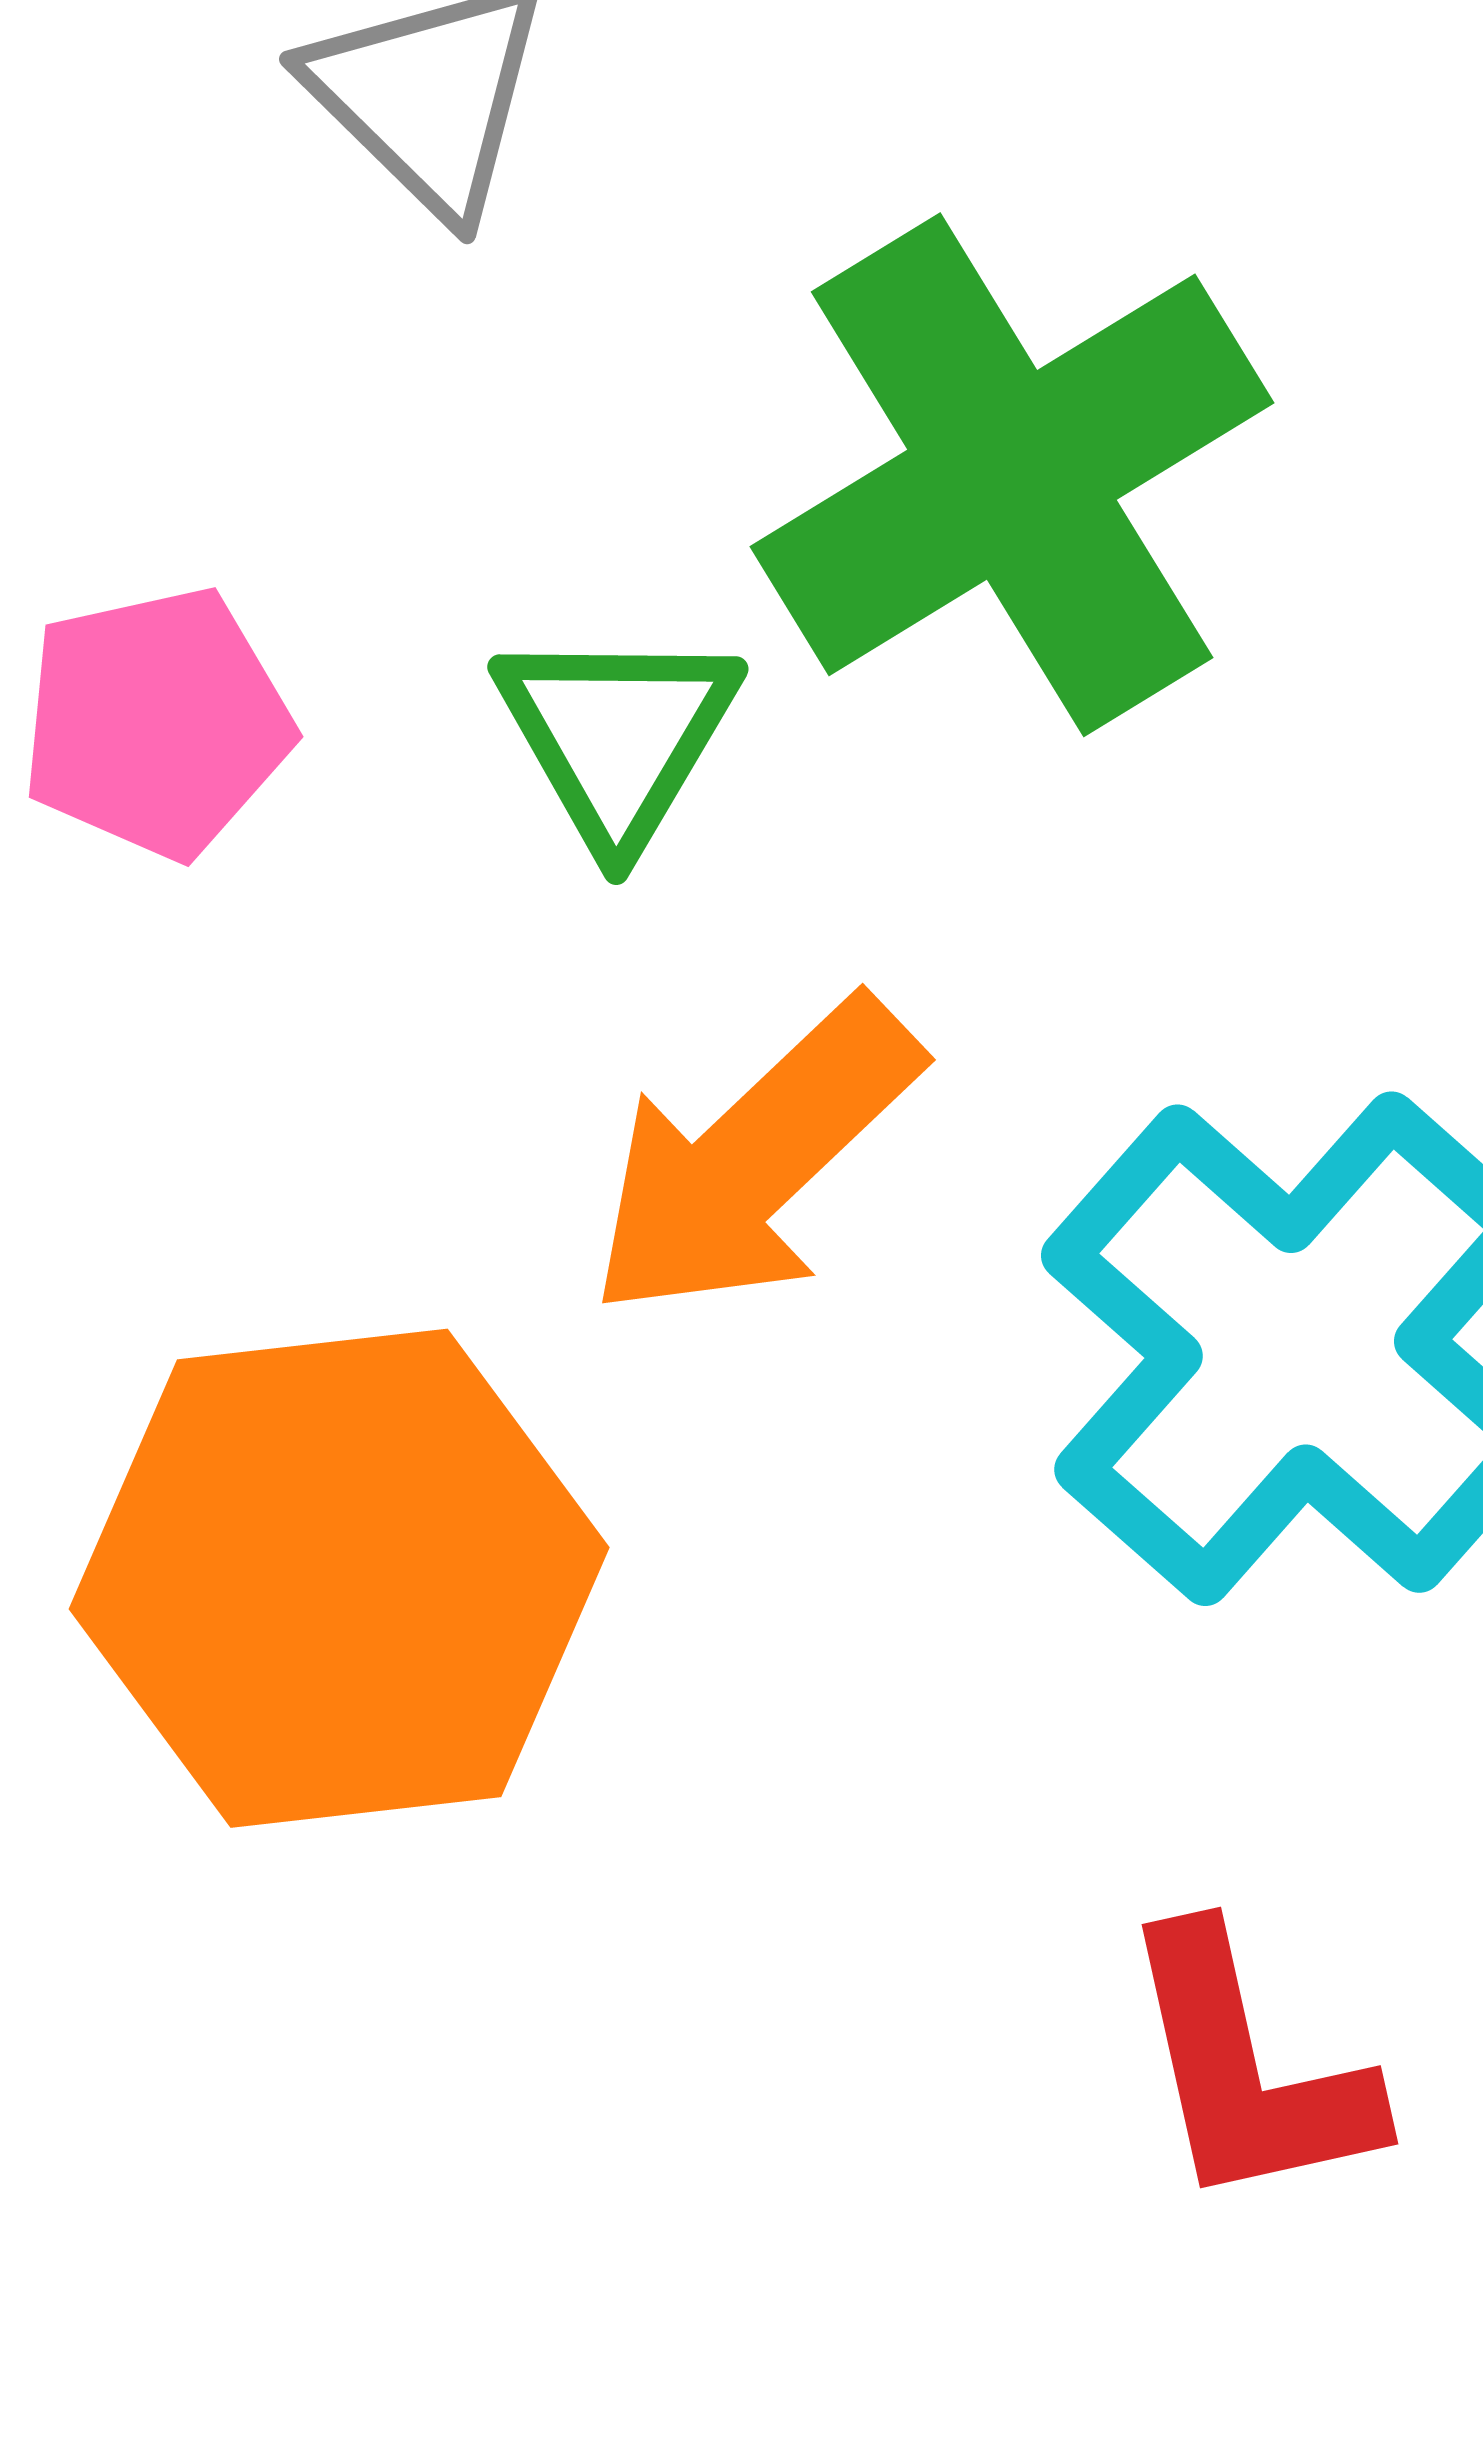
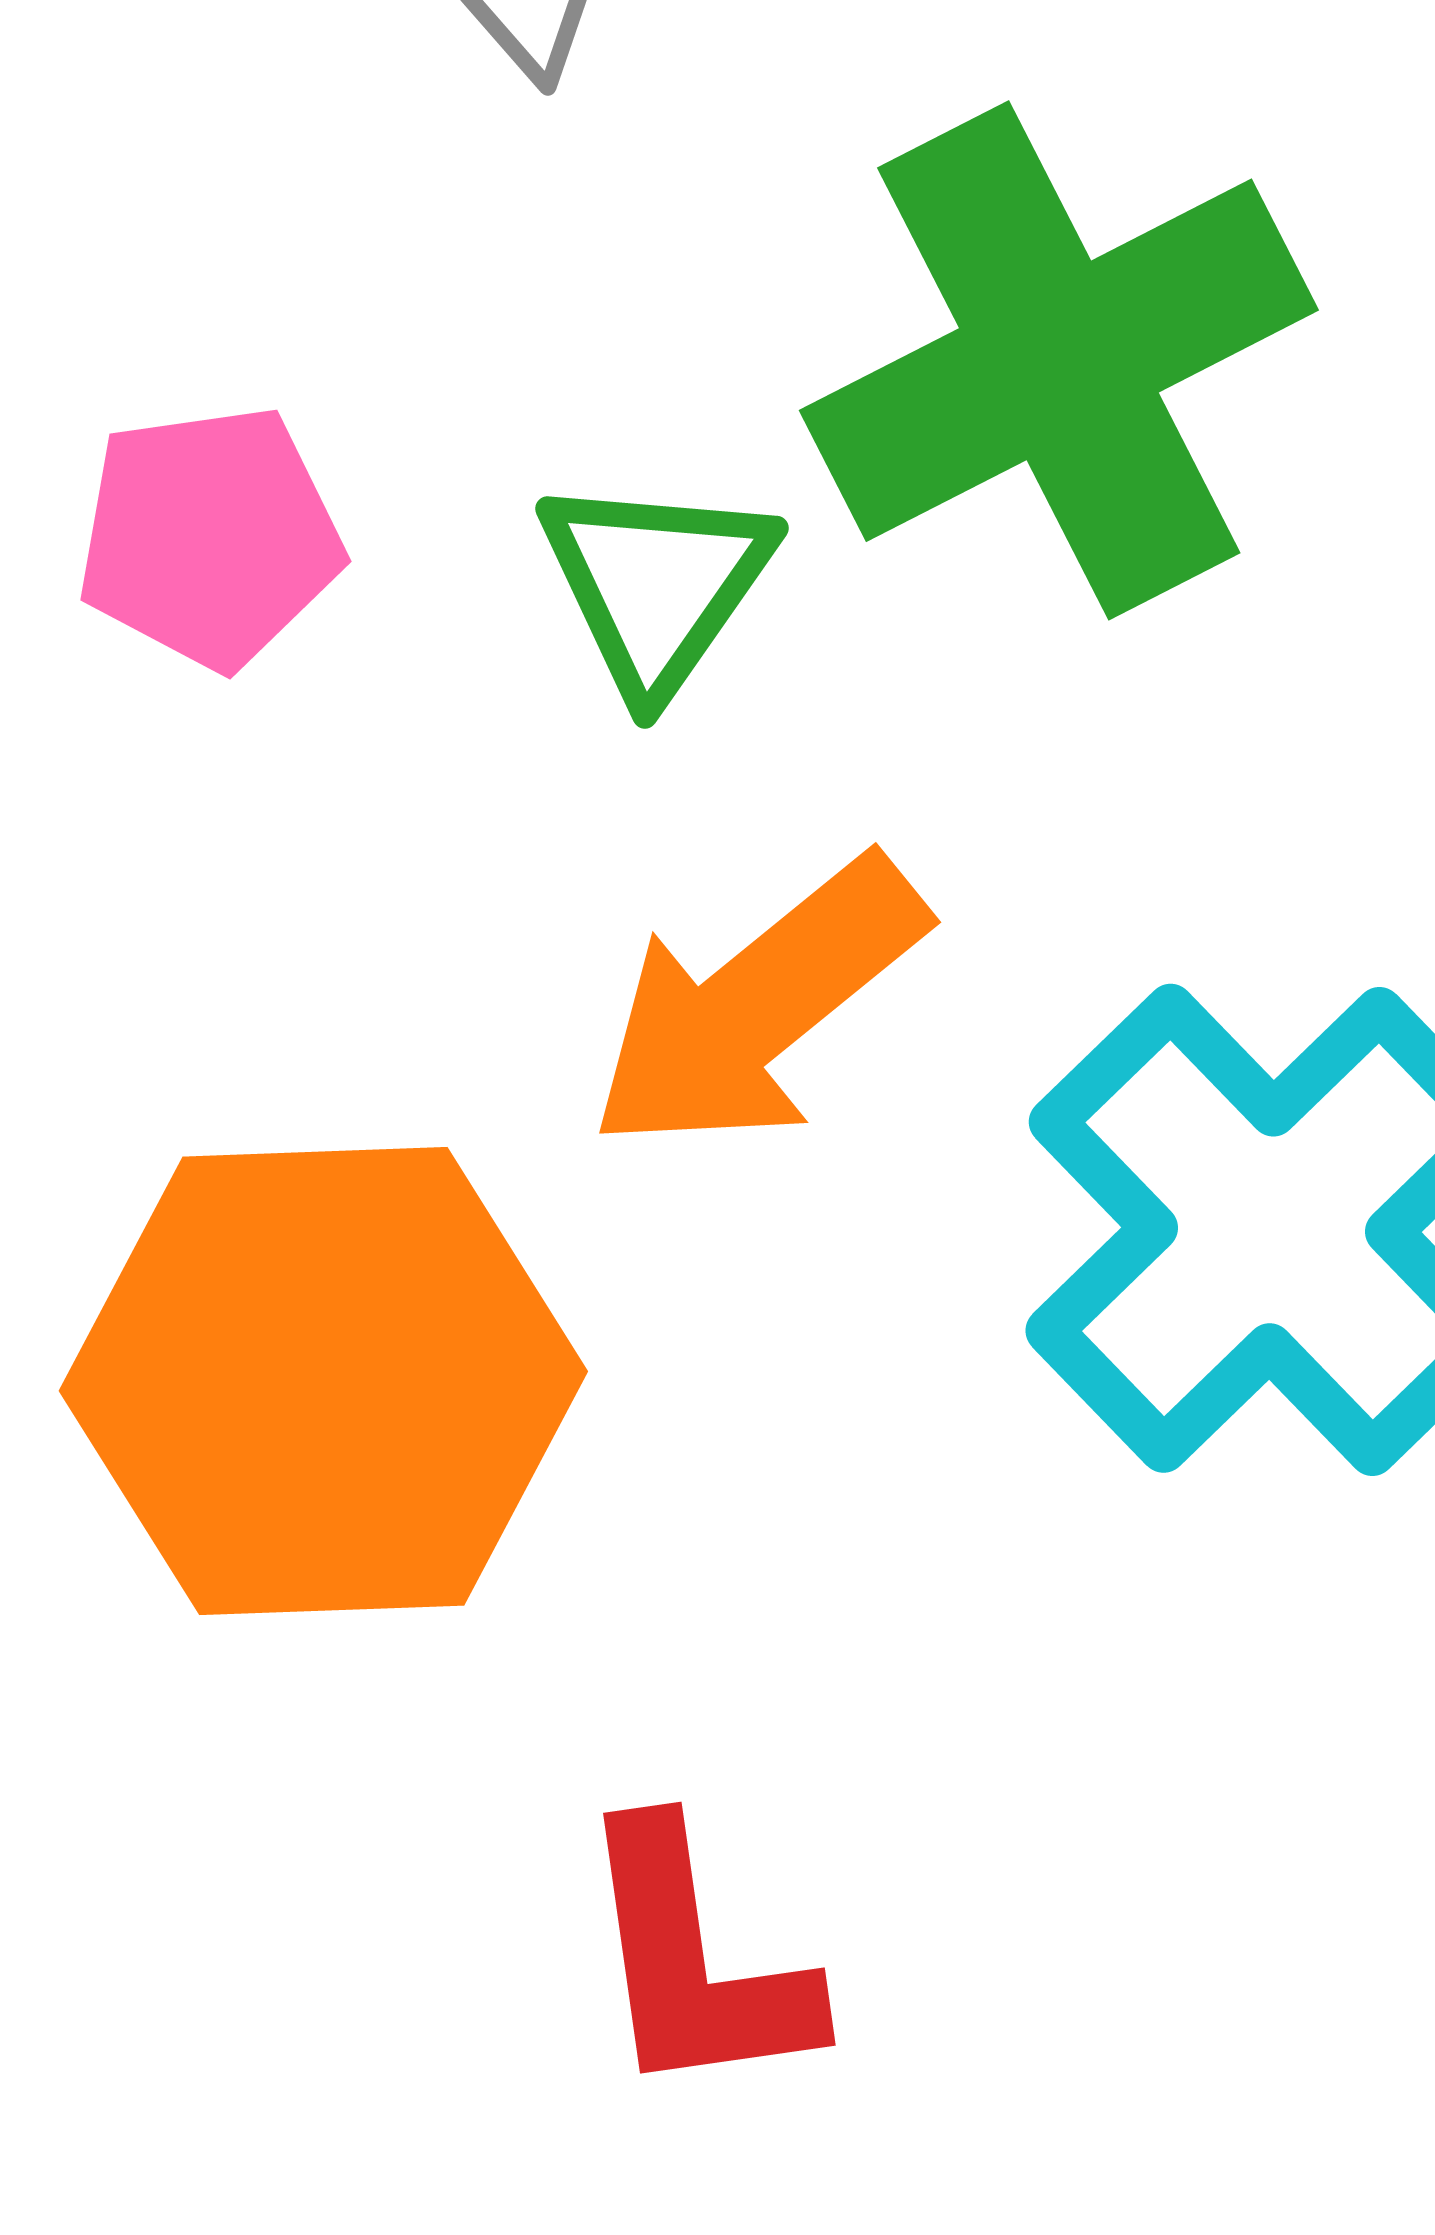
red L-shape: (1248, 2069) -> (695, 1962), moved

